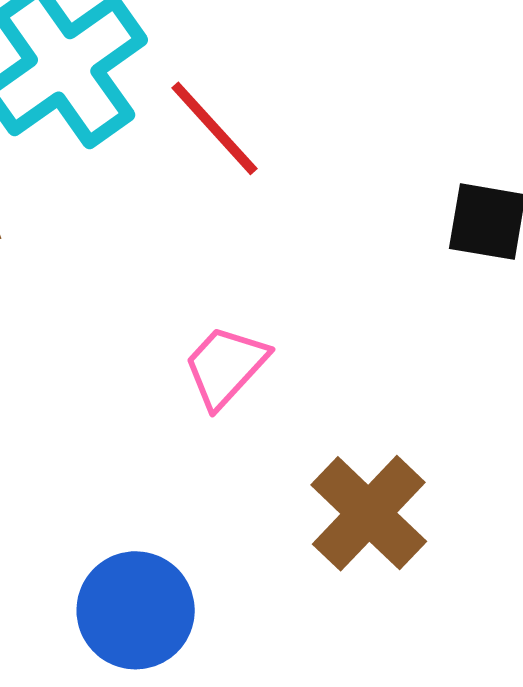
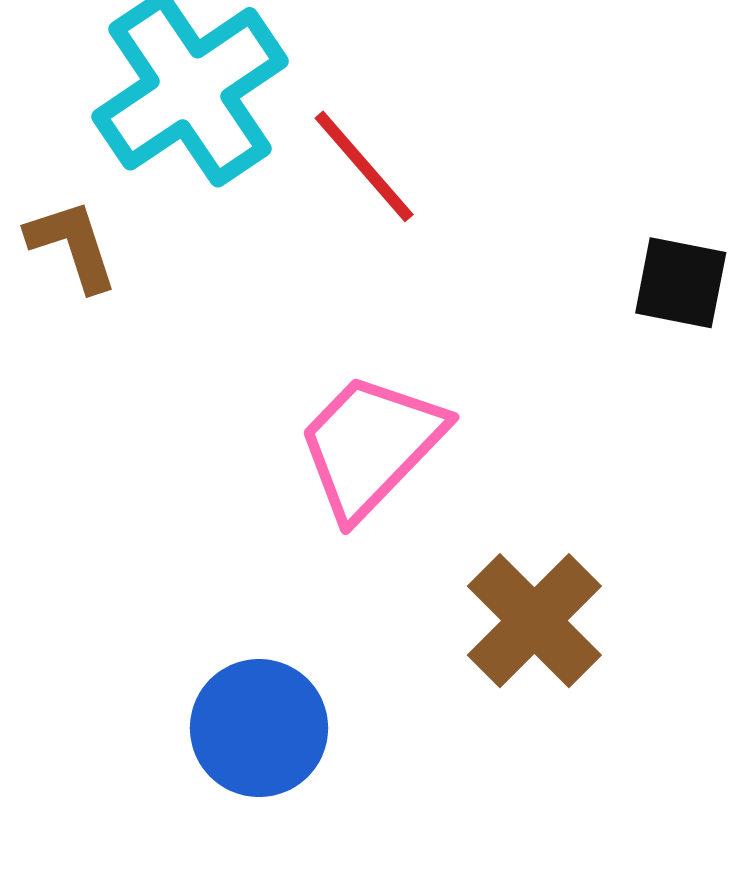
pink trapezoid: (226, 366) -> (371, 445), size x1.5

